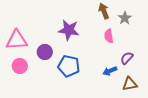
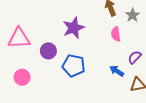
purple star: (69, 30) -> (74, 28), turned -30
pink circle: (20, 66) -> (22, 77), moved
blue arrow: (110, 71) -> (117, 71), turned 56

